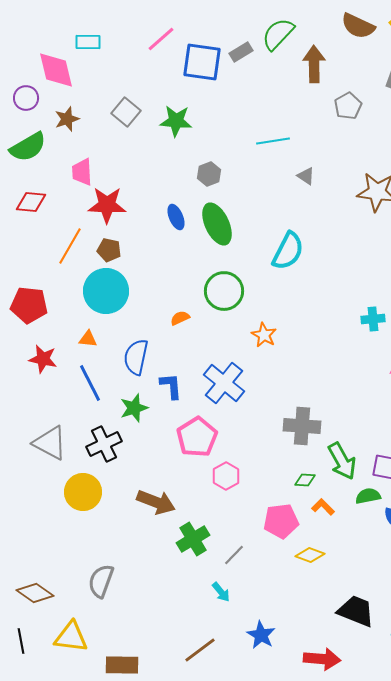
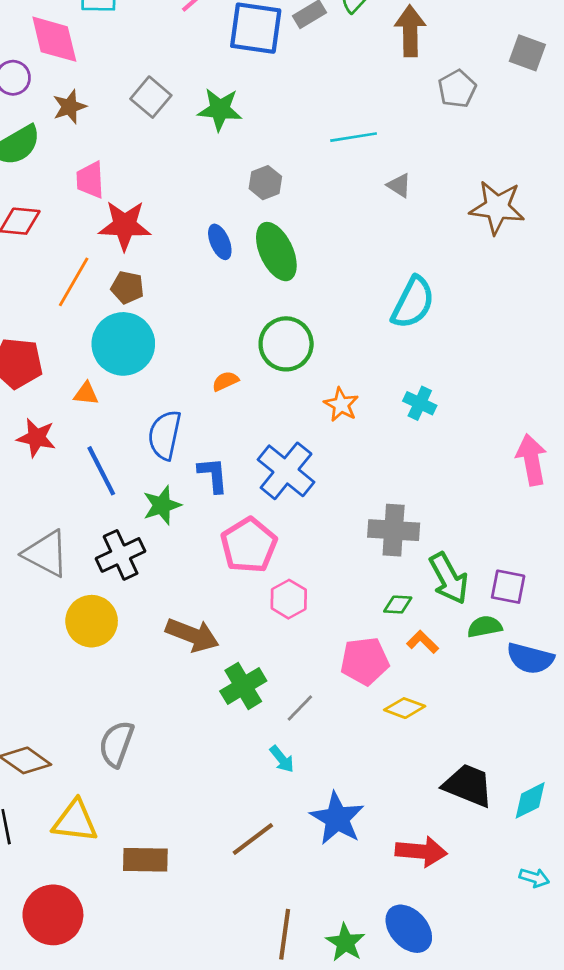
cyan semicircle: (288, 251) -> (413, 303), moved
cyan cross: (373, 319) -> (420, 403), moved, turned 30
orange triangle: (88, 339) -> (86, 394), moved
blue star: (261, 635) -> (337, 818), size x1.4

